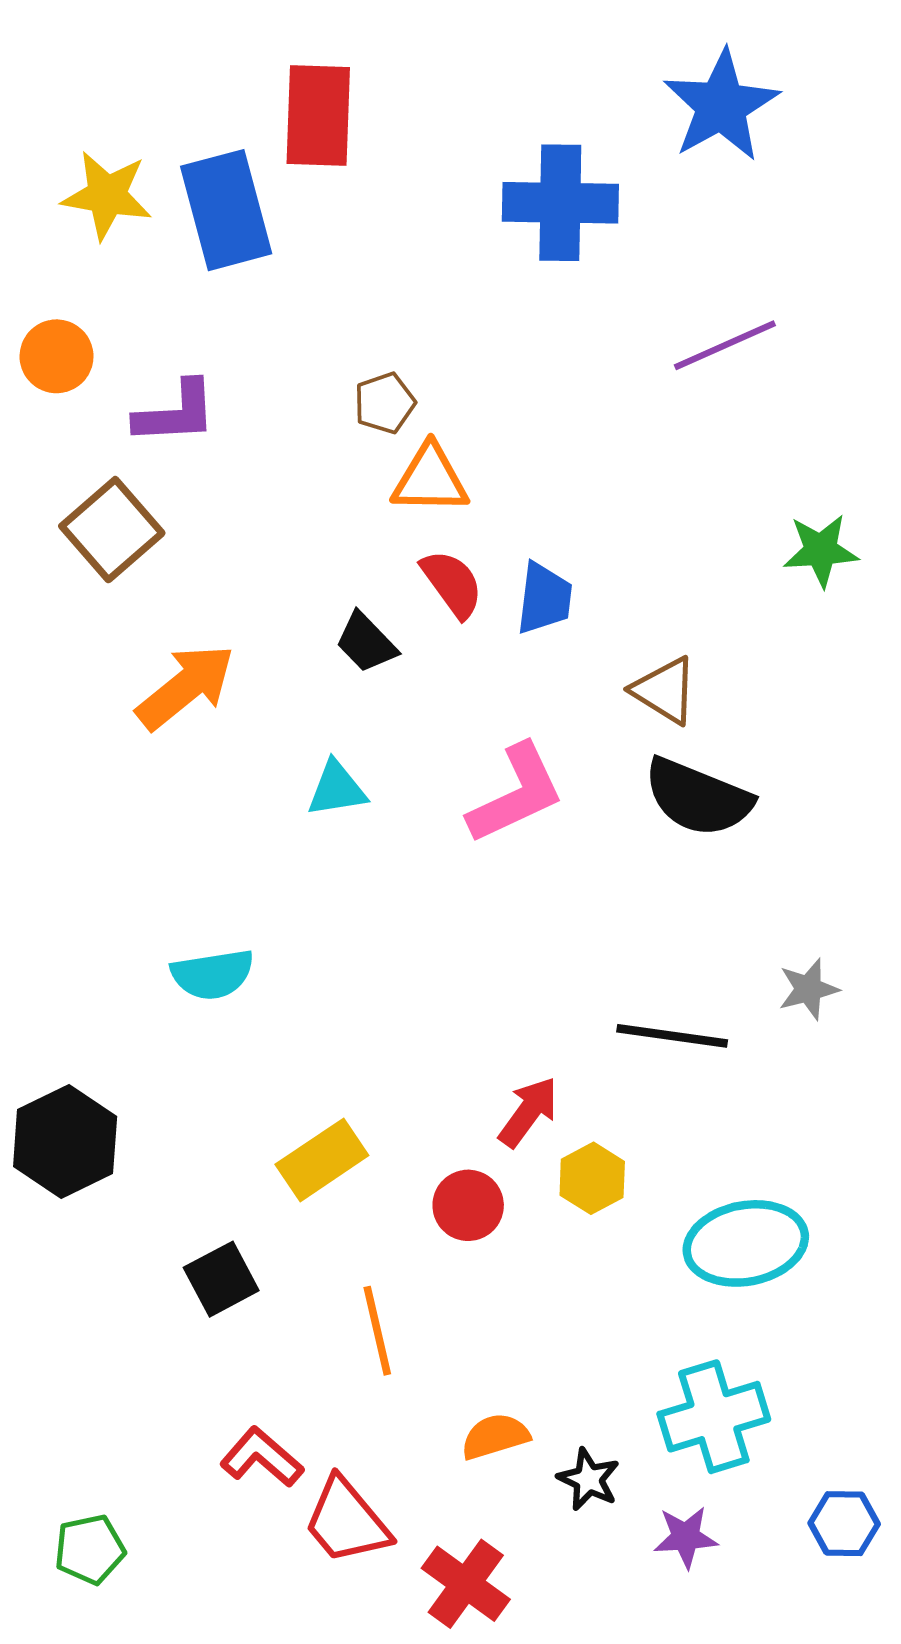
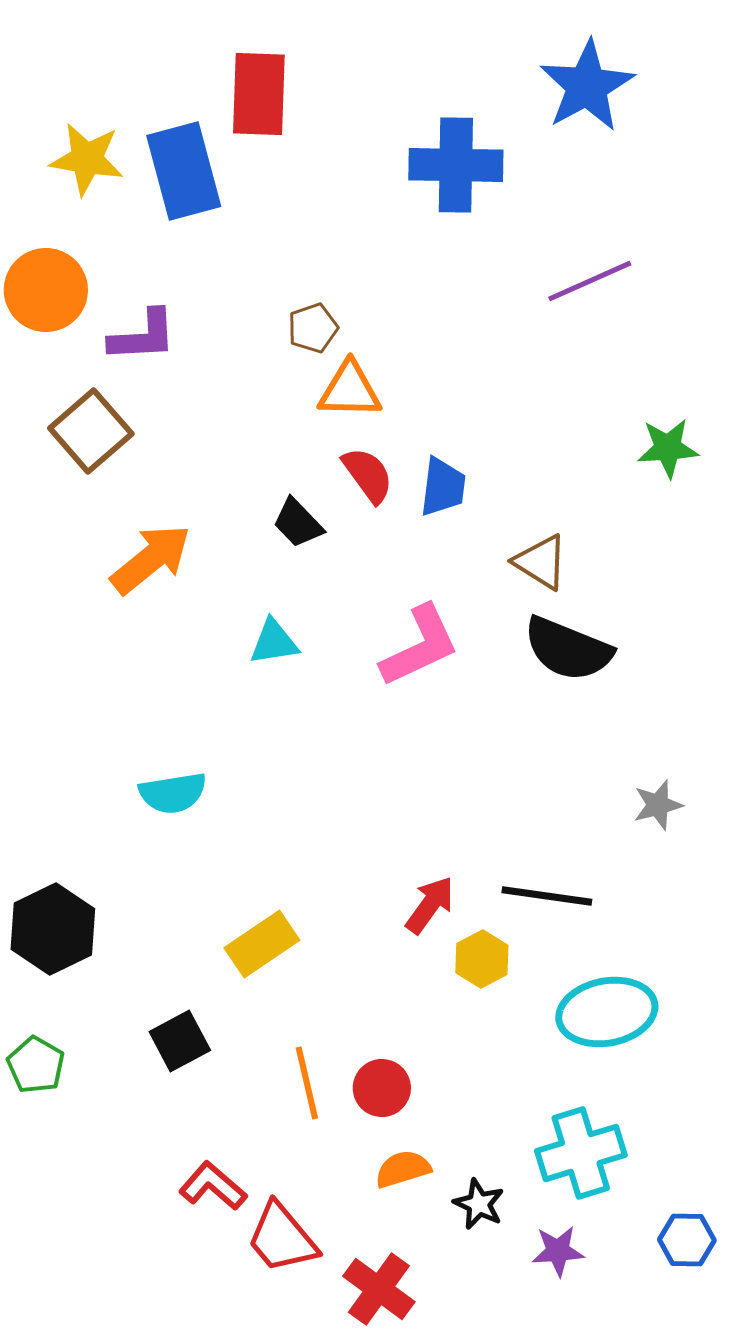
orange circle: (57, 356) -> (46, 290), size x1.4
black line: (672, 1036) -> (547, 896), moved
red circle: (468, 1205) -> (382, 1088), moved
green pentagon: (90, 1549) -> (36, 1065), moved, turned -30

